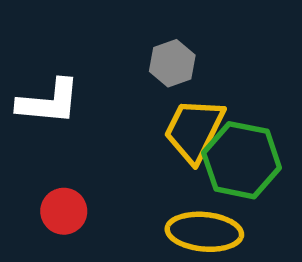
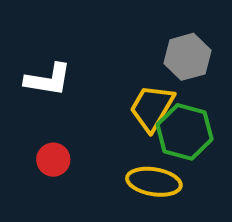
gray hexagon: (172, 63) -> (187, 57), moved, size x1.4

